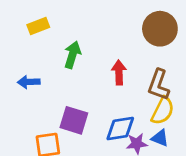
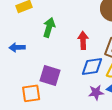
blue diamond: (120, 128) -> (92, 66), moved

